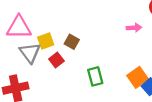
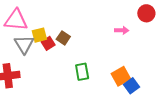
red square: (56, 60) -> (48, 43), moved

